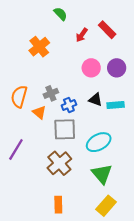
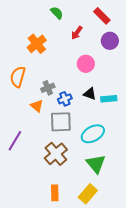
red rectangle: (107, 30) -> (102, 16), moved
purple circle: (117, 68) -> (110, 41), moved
orange semicircle: (19, 96) -> (18, 77), moved
yellow rectangle: (106, 206) -> (88, 194), moved

